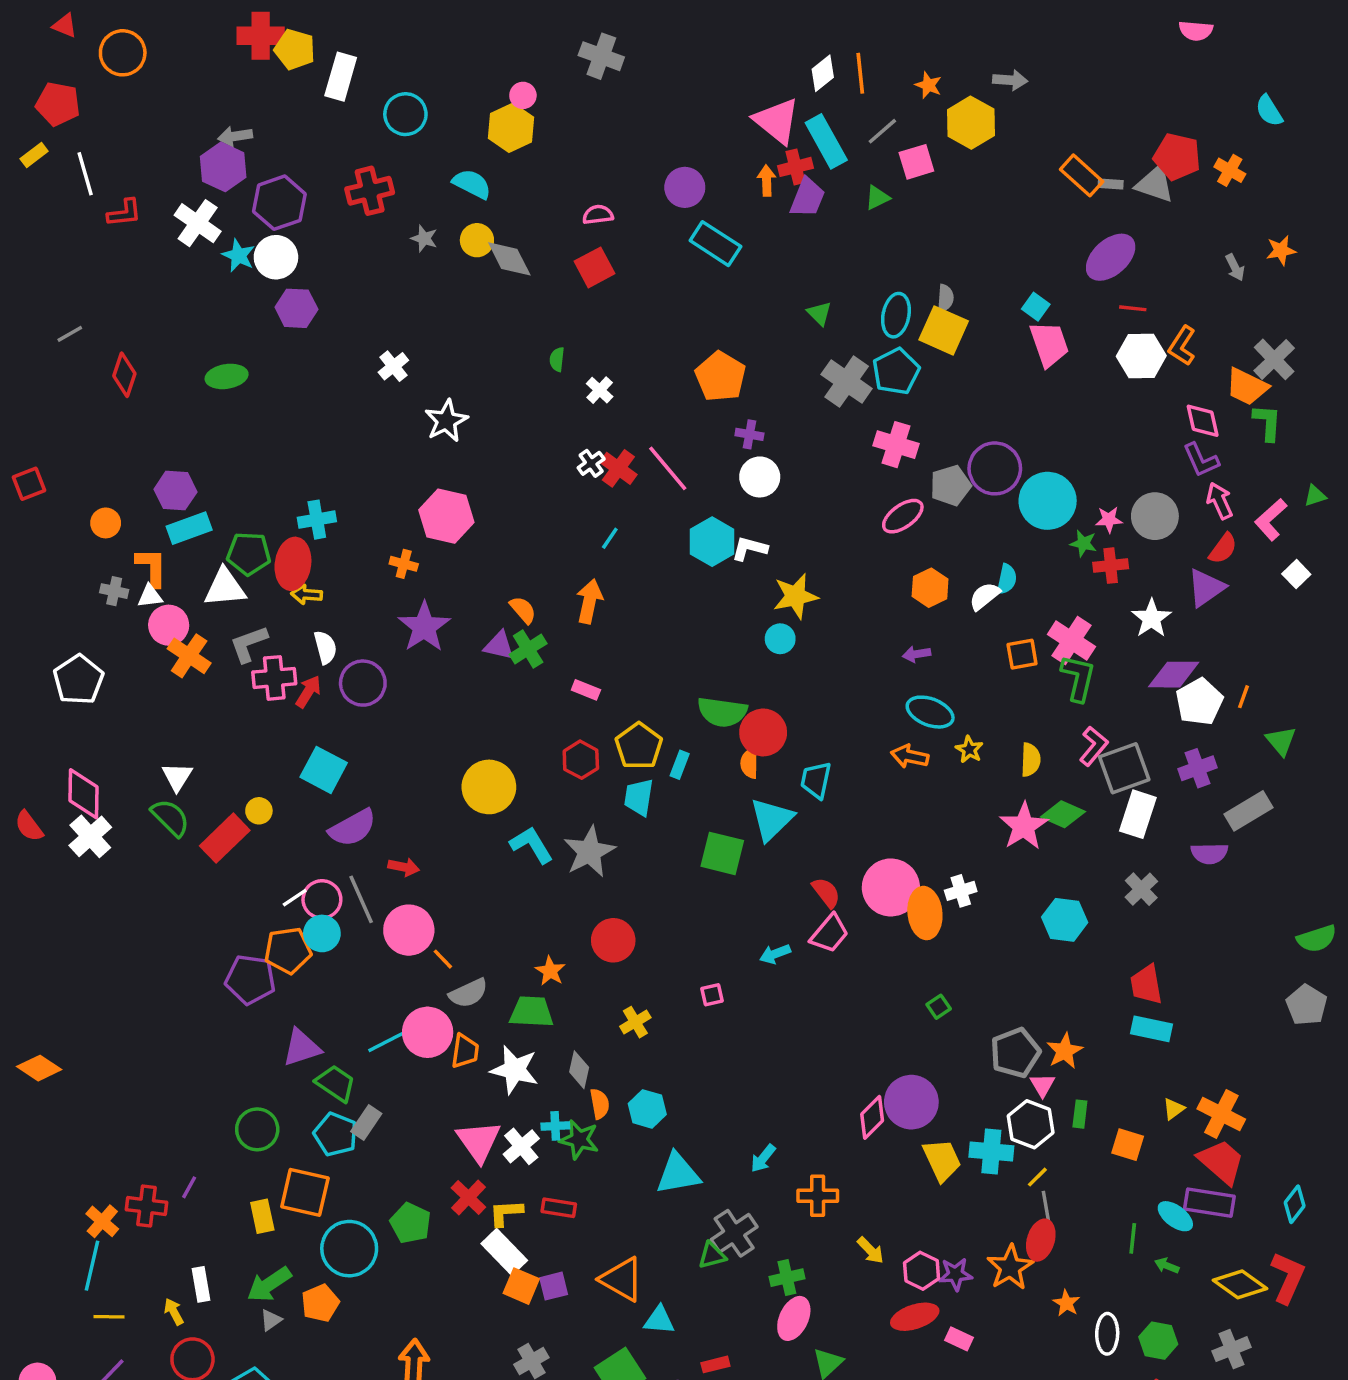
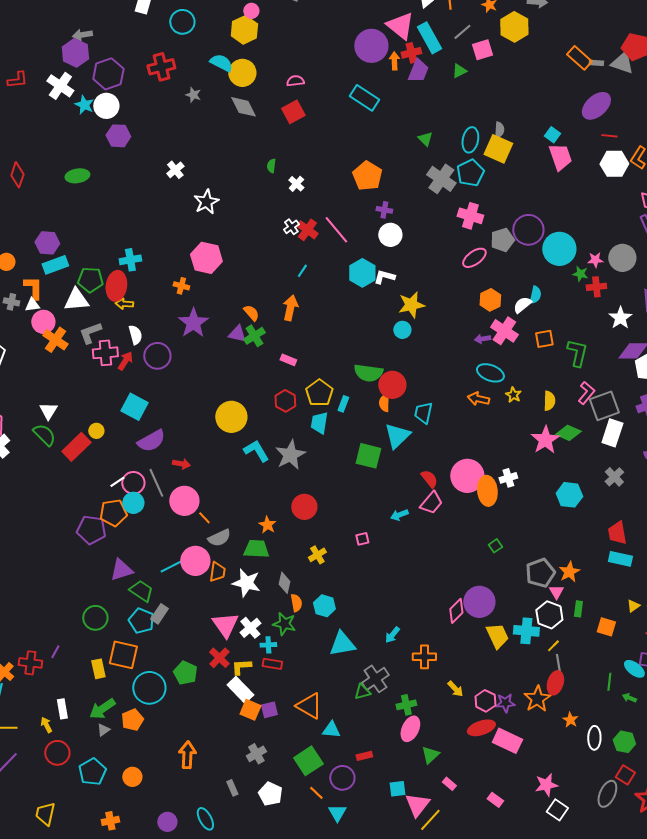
purple circle: (685, 187) -> (371, 46), moved, size x1.4
yellow circle: (477, 240) -> (242, 73), moved, size x1.4
pink cross: (1071, 640) -> (504, 331), moved
cyan cross: (555, 1126) -> (268, 645), moved
pink rectangle: (959, 1339) -> (507, 741), size x1.8

